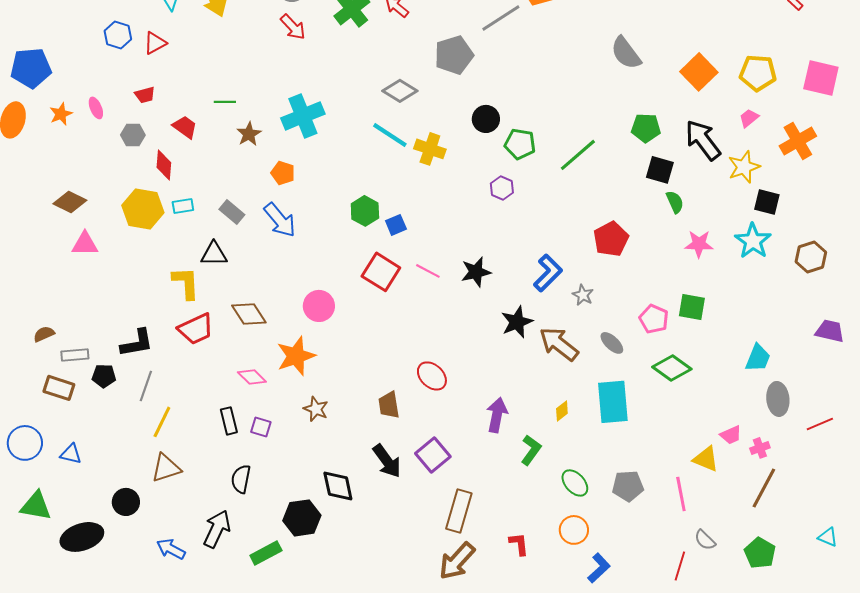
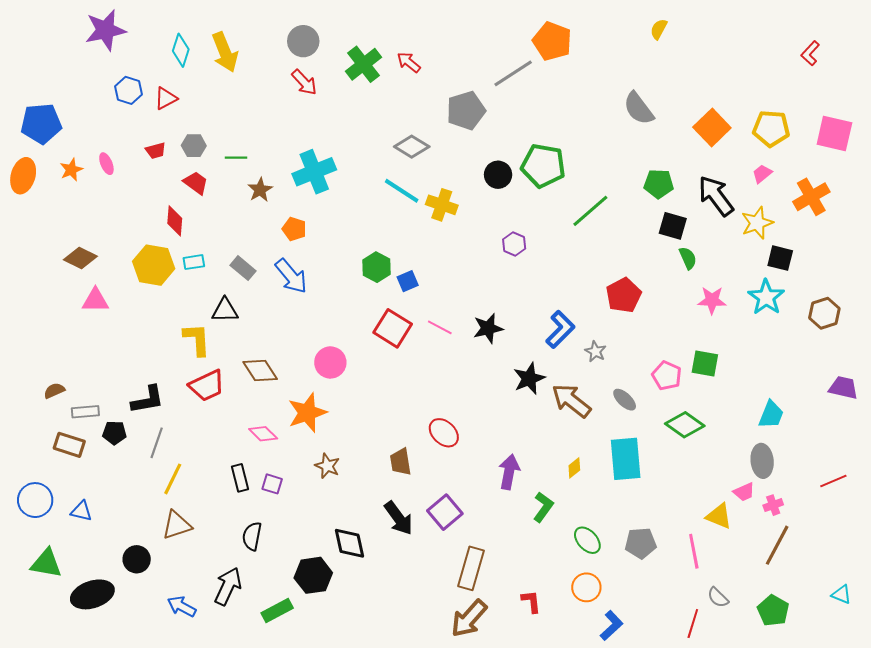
gray hexagon: (133, 135) -> (194, 146), moved
green pentagon: (520, 144) -> (543, 166), moved, size x1.4
gray ellipse: (778, 399) -> (762, 461), moved

